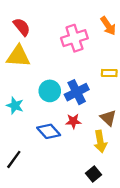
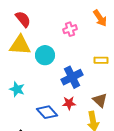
pink cross: (74, 38) -> (70, 29), size x0.6
cyan circle: (50, 91) -> (45, 55), moved

